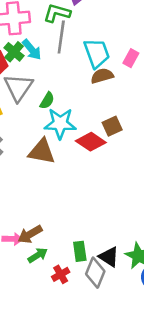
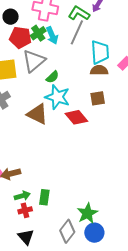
brown square: (112, 126) -> (98, 98), moved
green arrow: (38, 255) -> (22, 196), moved
black triangle: (109, 257) -> (26, 237), moved
gray diamond: (95, 273) -> (67, 231), moved

